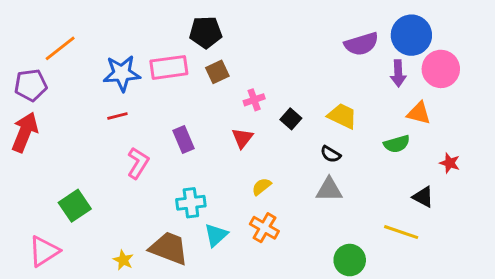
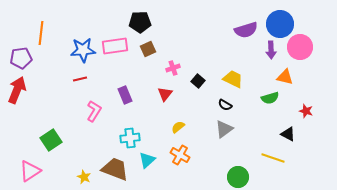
orange line: (60, 48) -> (41, 33), turned -45
gray triangle: (329, 189) -> (224, 129), turned -36

